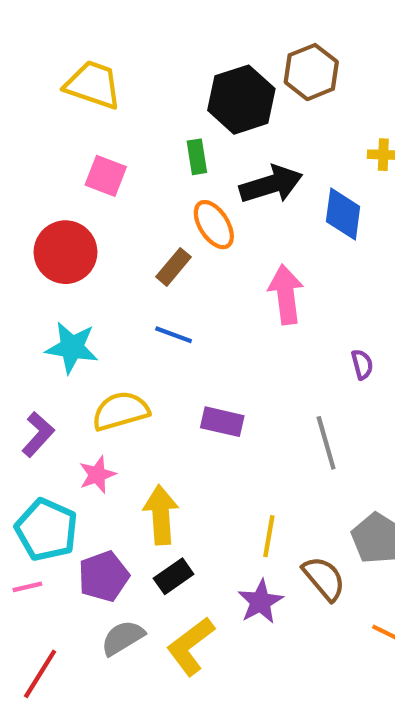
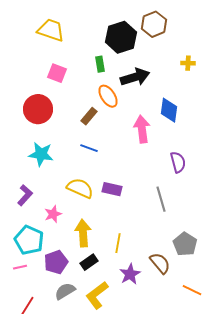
blue diamond: (343, 214) -> (169, 110), moved
purple semicircle: (362, 364) -> (178, 162), size x1.5
yellow semicircle: (121, 411) -> (80, 188), moved, turned 40
yellow line: (269, 536) -> (118, 243), moved

